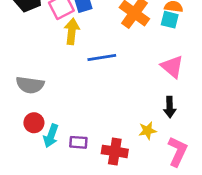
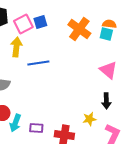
yellow arrow: (72, 31) -> (16, 47), moved
blue line: (102, 57) -> (38, 63), moved

